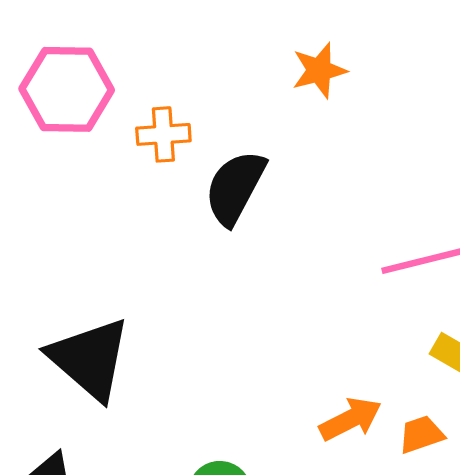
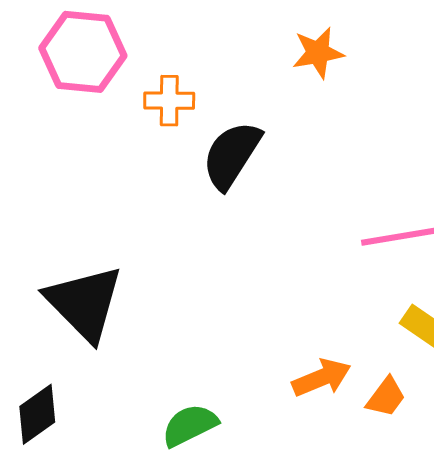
orange trapezoid: (421, 434) -> (386, 397), turned 141

